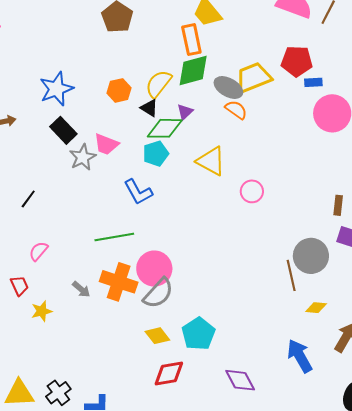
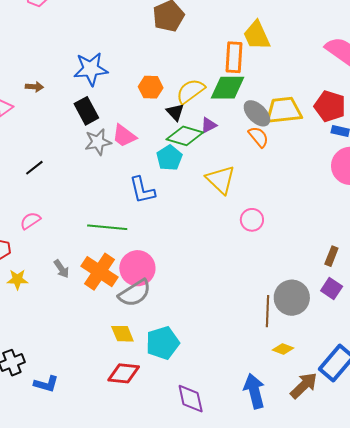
cyan pentagon: (156, 154) -> (169, 158), turned -30

